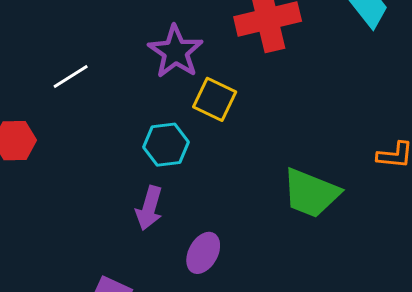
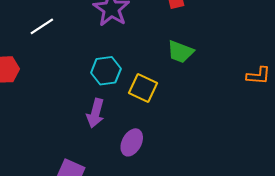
yellow square: (215, 99) -> (143, 88), moved
green trapezoid: (311, 193) -> (180, 52), moved, size x0.7

